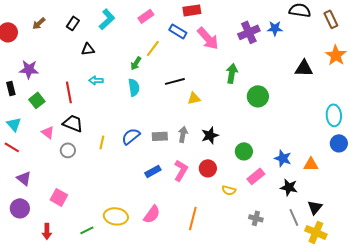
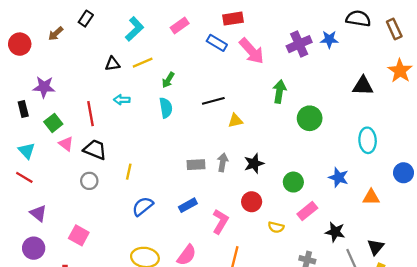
black rectangle: (73, 23) -> (86, 19), moved
yellow line: (153, 48) -> (143, 63), moved, turned 30
cyan ellipse: (334, 115) -> (368, 140), moved
pink triangle: (48, 132) -> (66, 144), moved
blue semicircle: (131, 136) -> (143, 206), moved
blue star: (283, 158) -> (339, 177), moved
pink L-shape: (181, 170) -> (220, 221), moved
black star: (289, 187) -> (335, 232), moved

